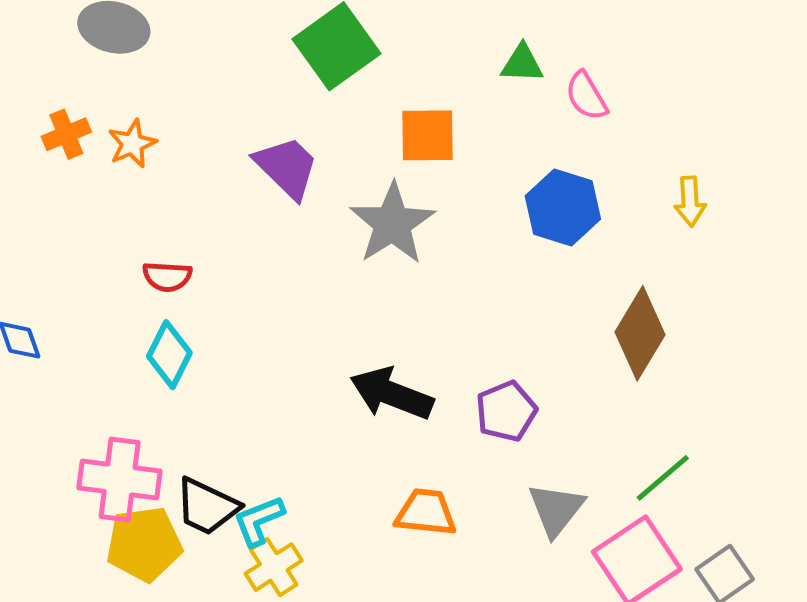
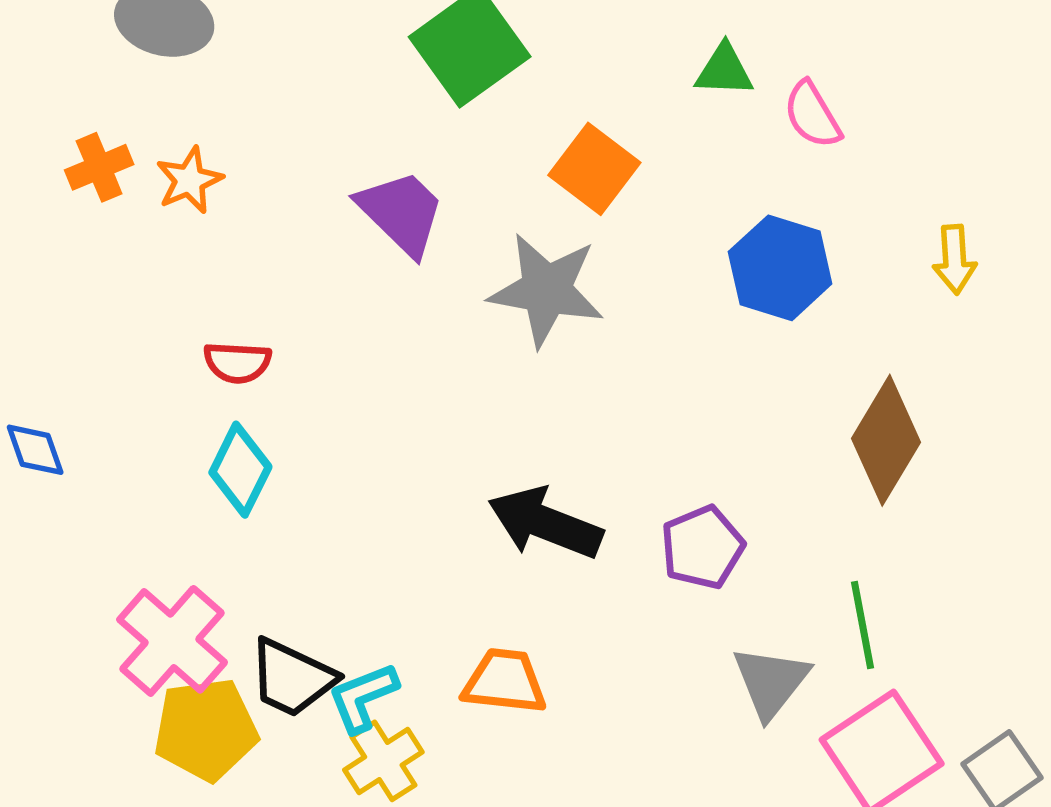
orange square: (427, 135) -> (594, 169), turned 38
gray star: (392, 224) -> (546, 290), turned -30
green line: (663, 478) -> (863, 625), moved, turned -60
pink cross: (120, 480) -> (172, 641), turned 34
orange trapezoid: (426, 512) -> (505, 681), moved

